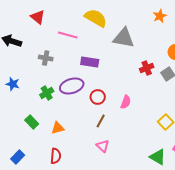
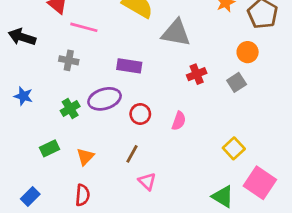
pink line: (68, 35) -> (84, 27), moved
red cross: (147, 68) -> (197, 74), moved
brown line: (101, 121) -> (132, 154), moved
green rectangle: (32, 122) -> (50, 148), turned -72
orange triangle: (58, 128) -> (85, 157), turned -32

